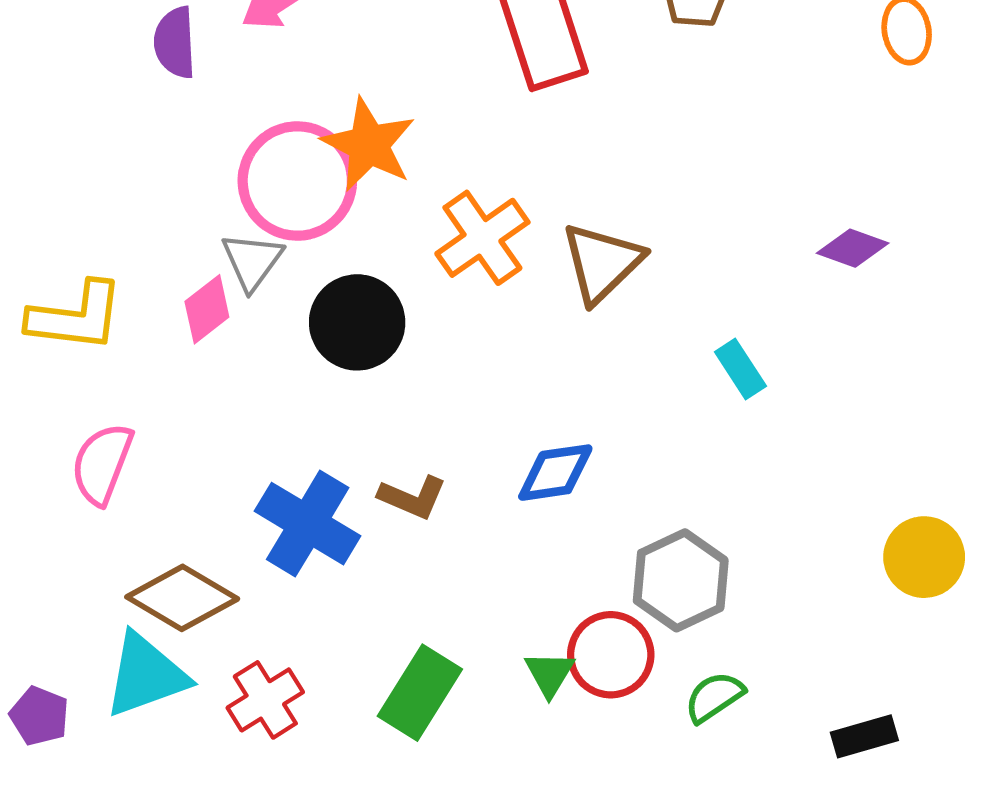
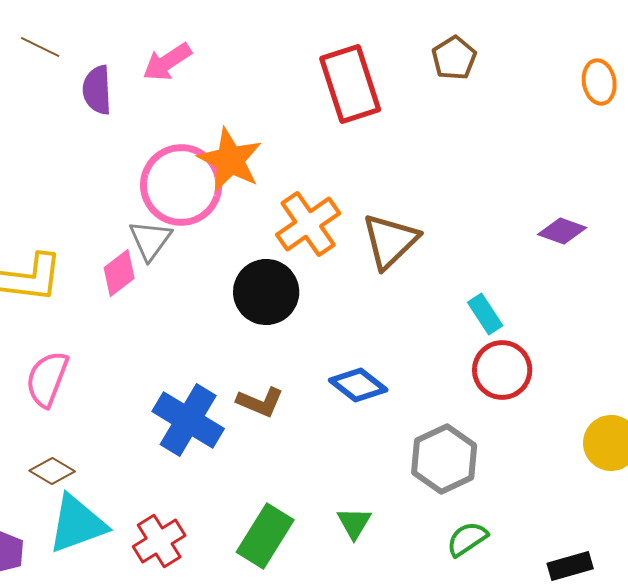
black circle: (357, 322) -> (266, 292), moved
blue diamond: (555, 473) -> (358, 385), turned 46
brown diamond: (182, 598) -> (52, 471), moved, size x0.6
red circle: (611, 655) -> (502, 370), moved

